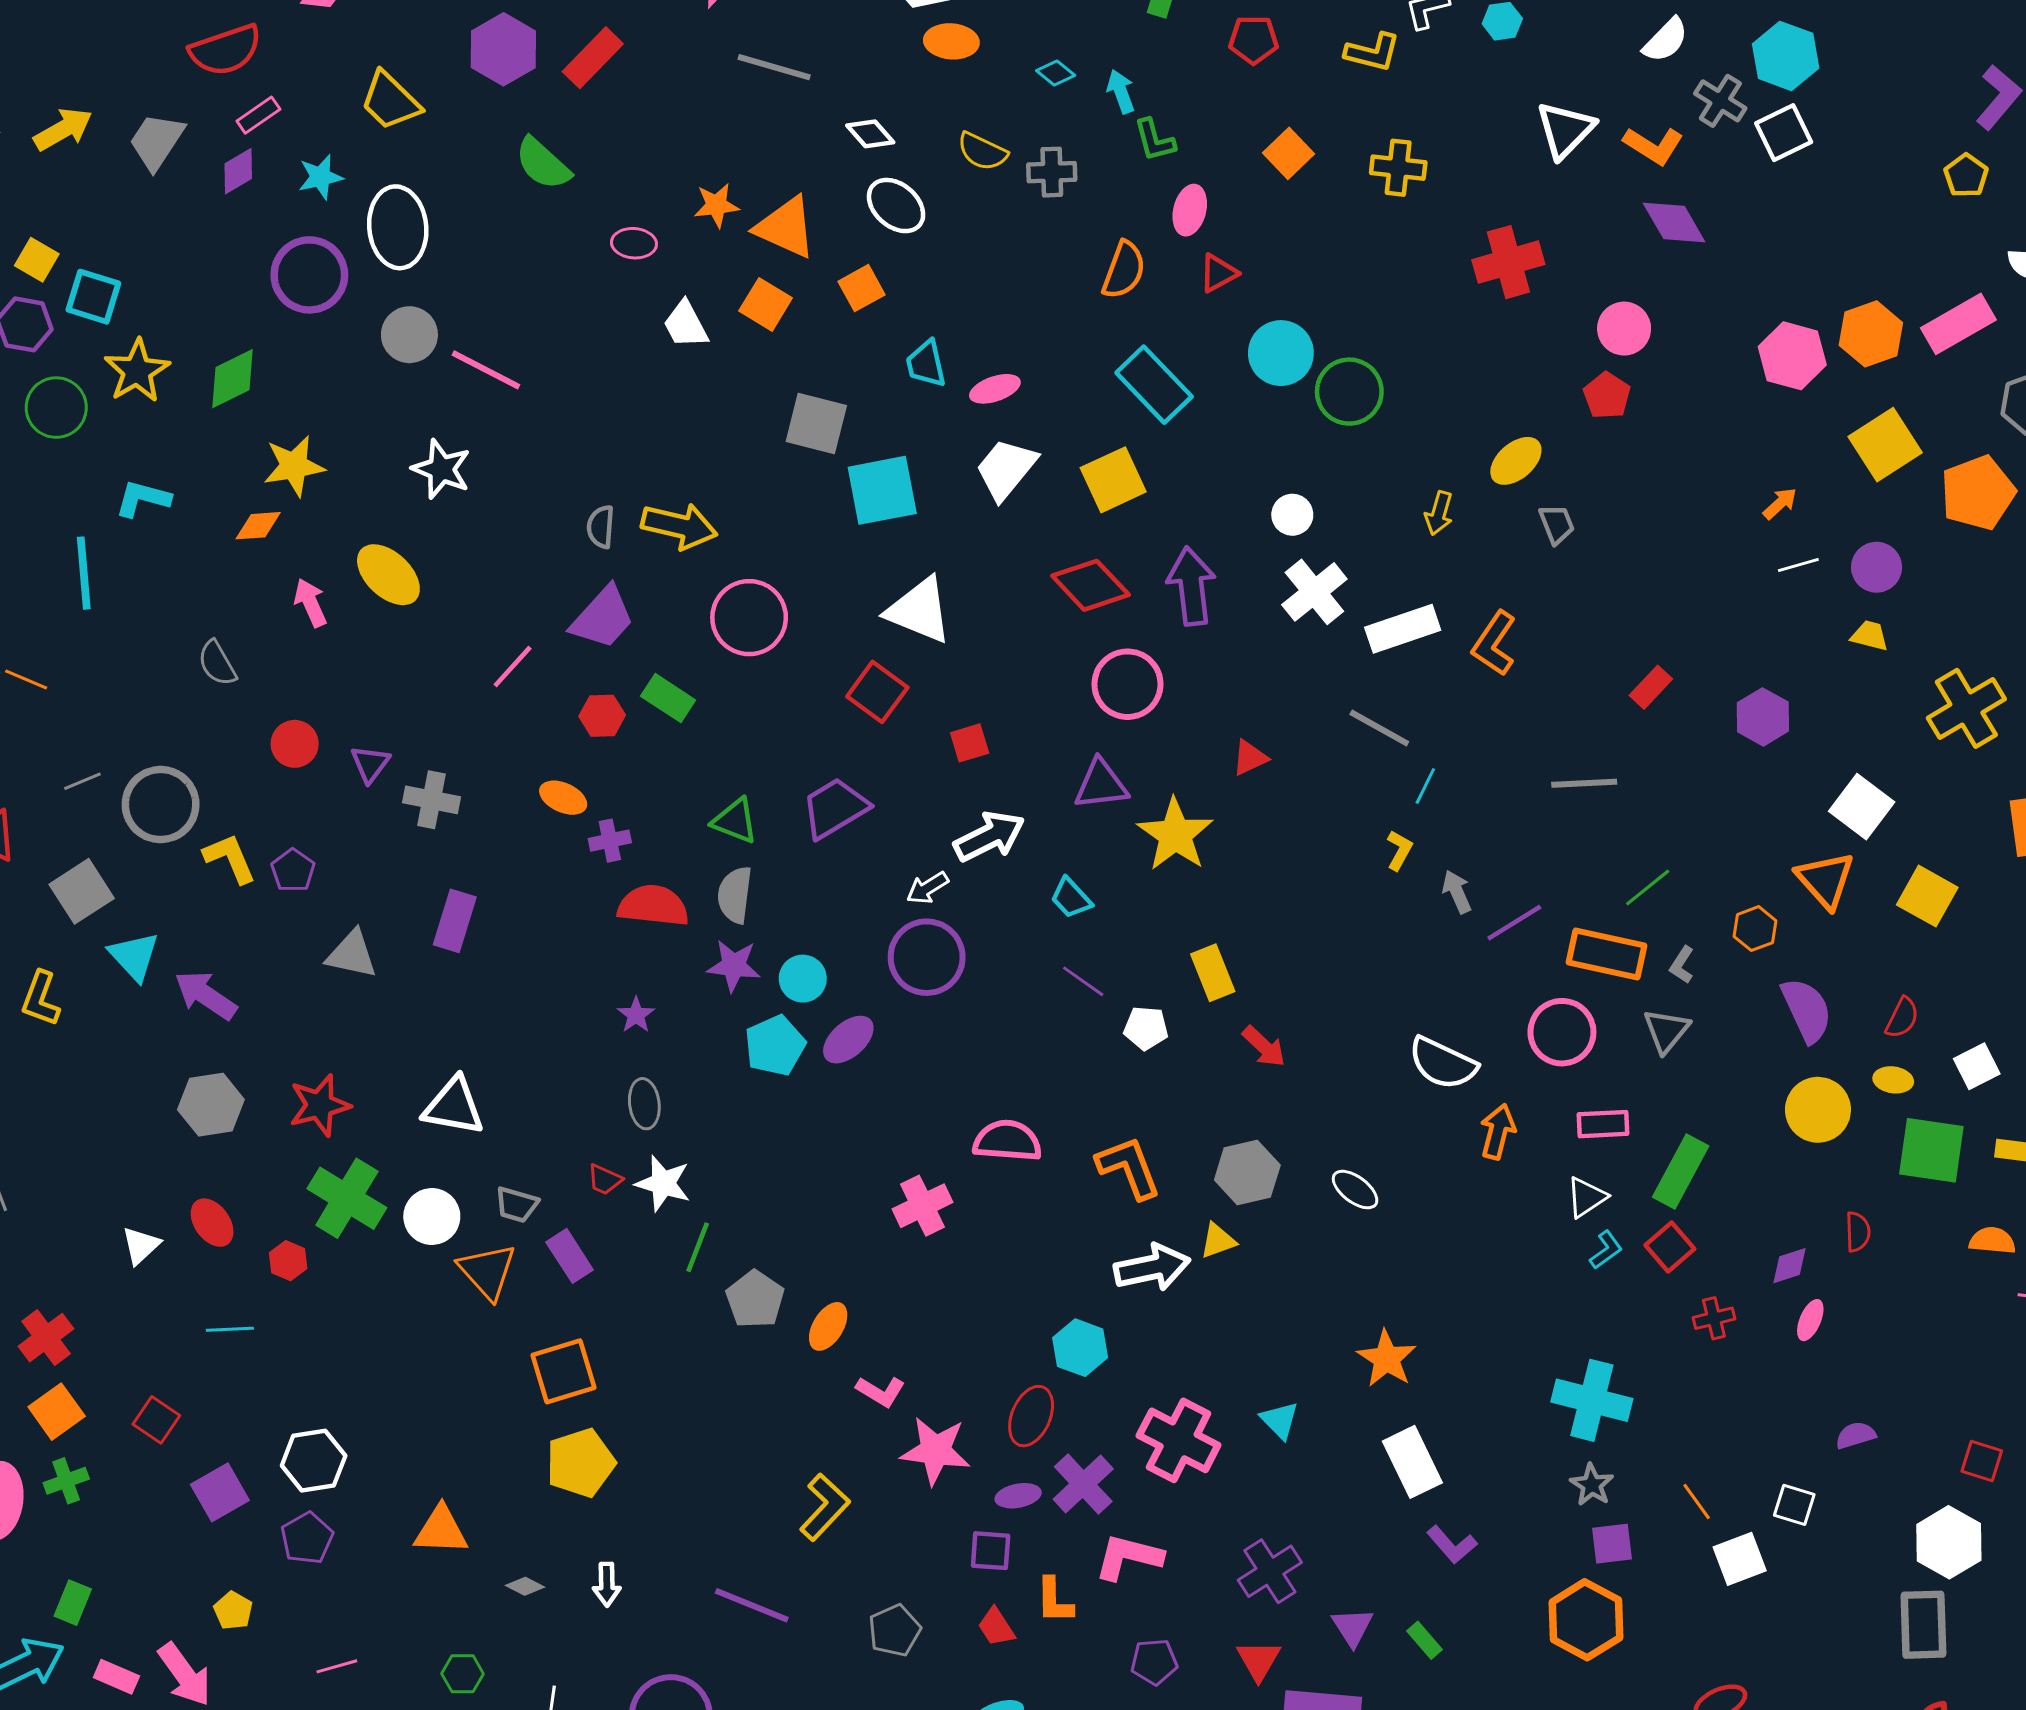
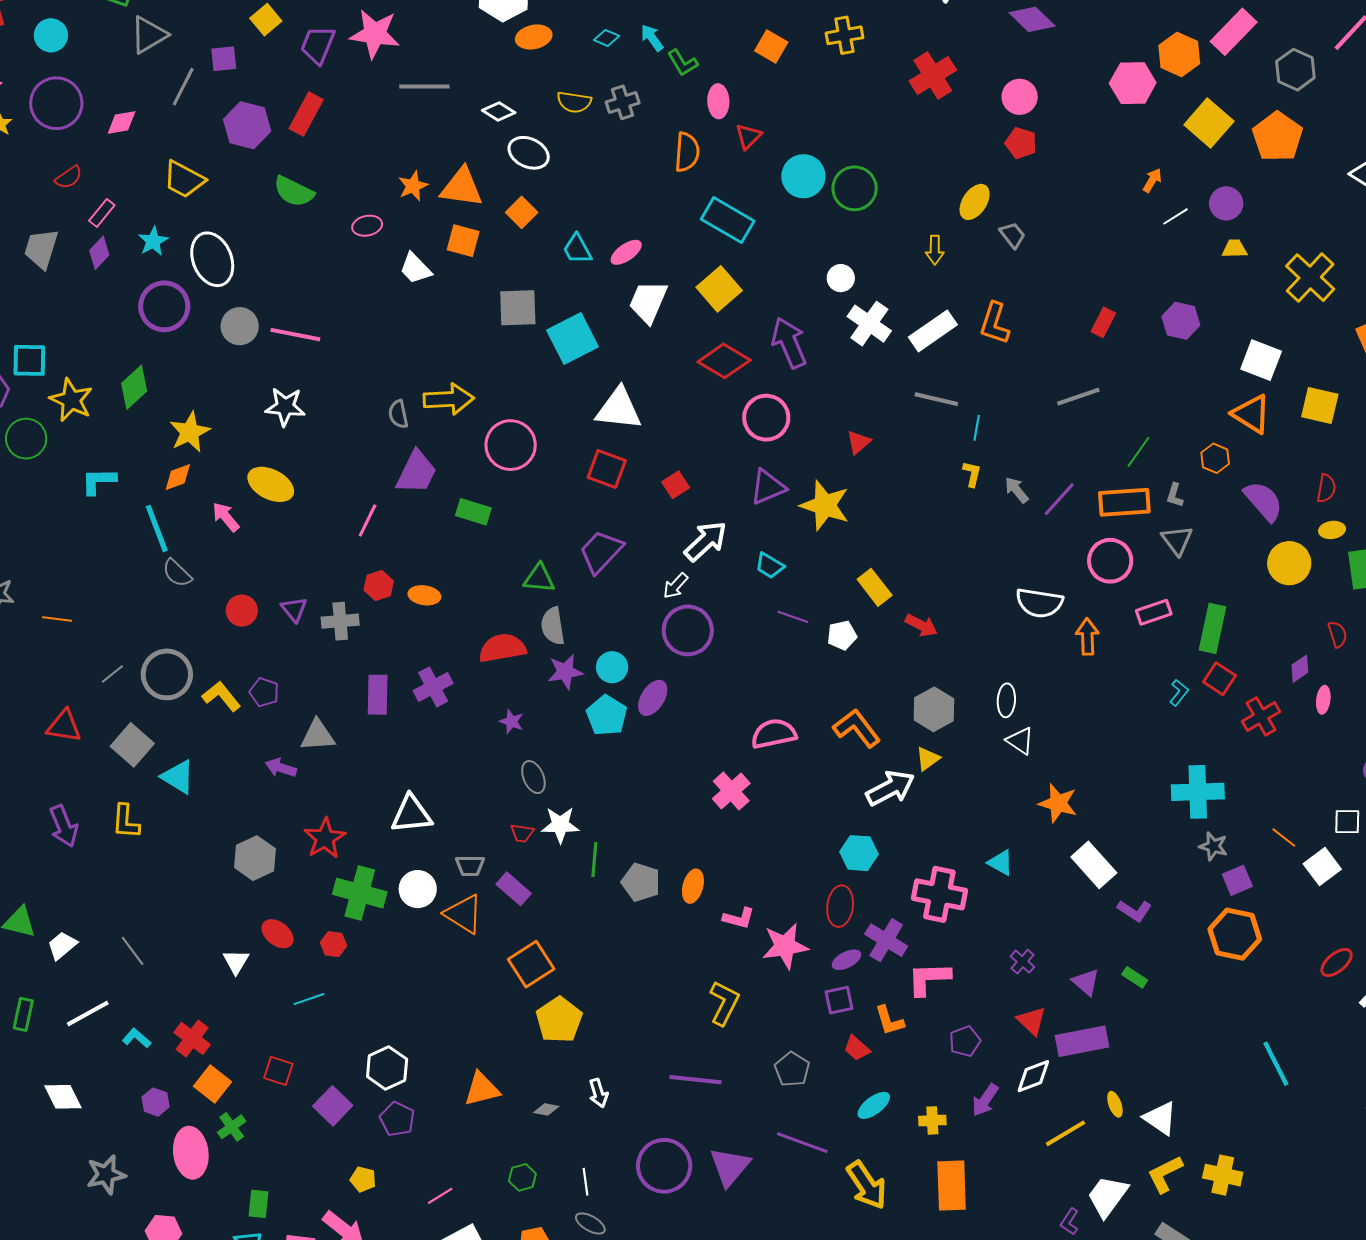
red semicircle: (226, 50) -> (69, 177), size x0.6
cyan line: (84, 573) -> (157, 528), moved
red hexagon: (602, 716) -> (379, 586), moved
purple cross: (610, 841) -> (433, 687), moved, size x1.4
purple arrow: (206, 995) -> (281, 768), moved, size x0.7
white ellipse: (1355, 1190) -> (1006, 700), turned 72
white triangle: (1586, 1197) -> (1020, 741), moved, turned -36
red cross: (1714, 1318) -> (1261, 716), size x1.4
purple cross: (1270, 1571) -> (1022, 962), size x0.6

